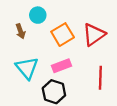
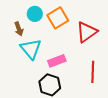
orange square: (63, 35) -> (58, 18), moved
cyan triangle: (27, 68) -> (31, 49), moved

